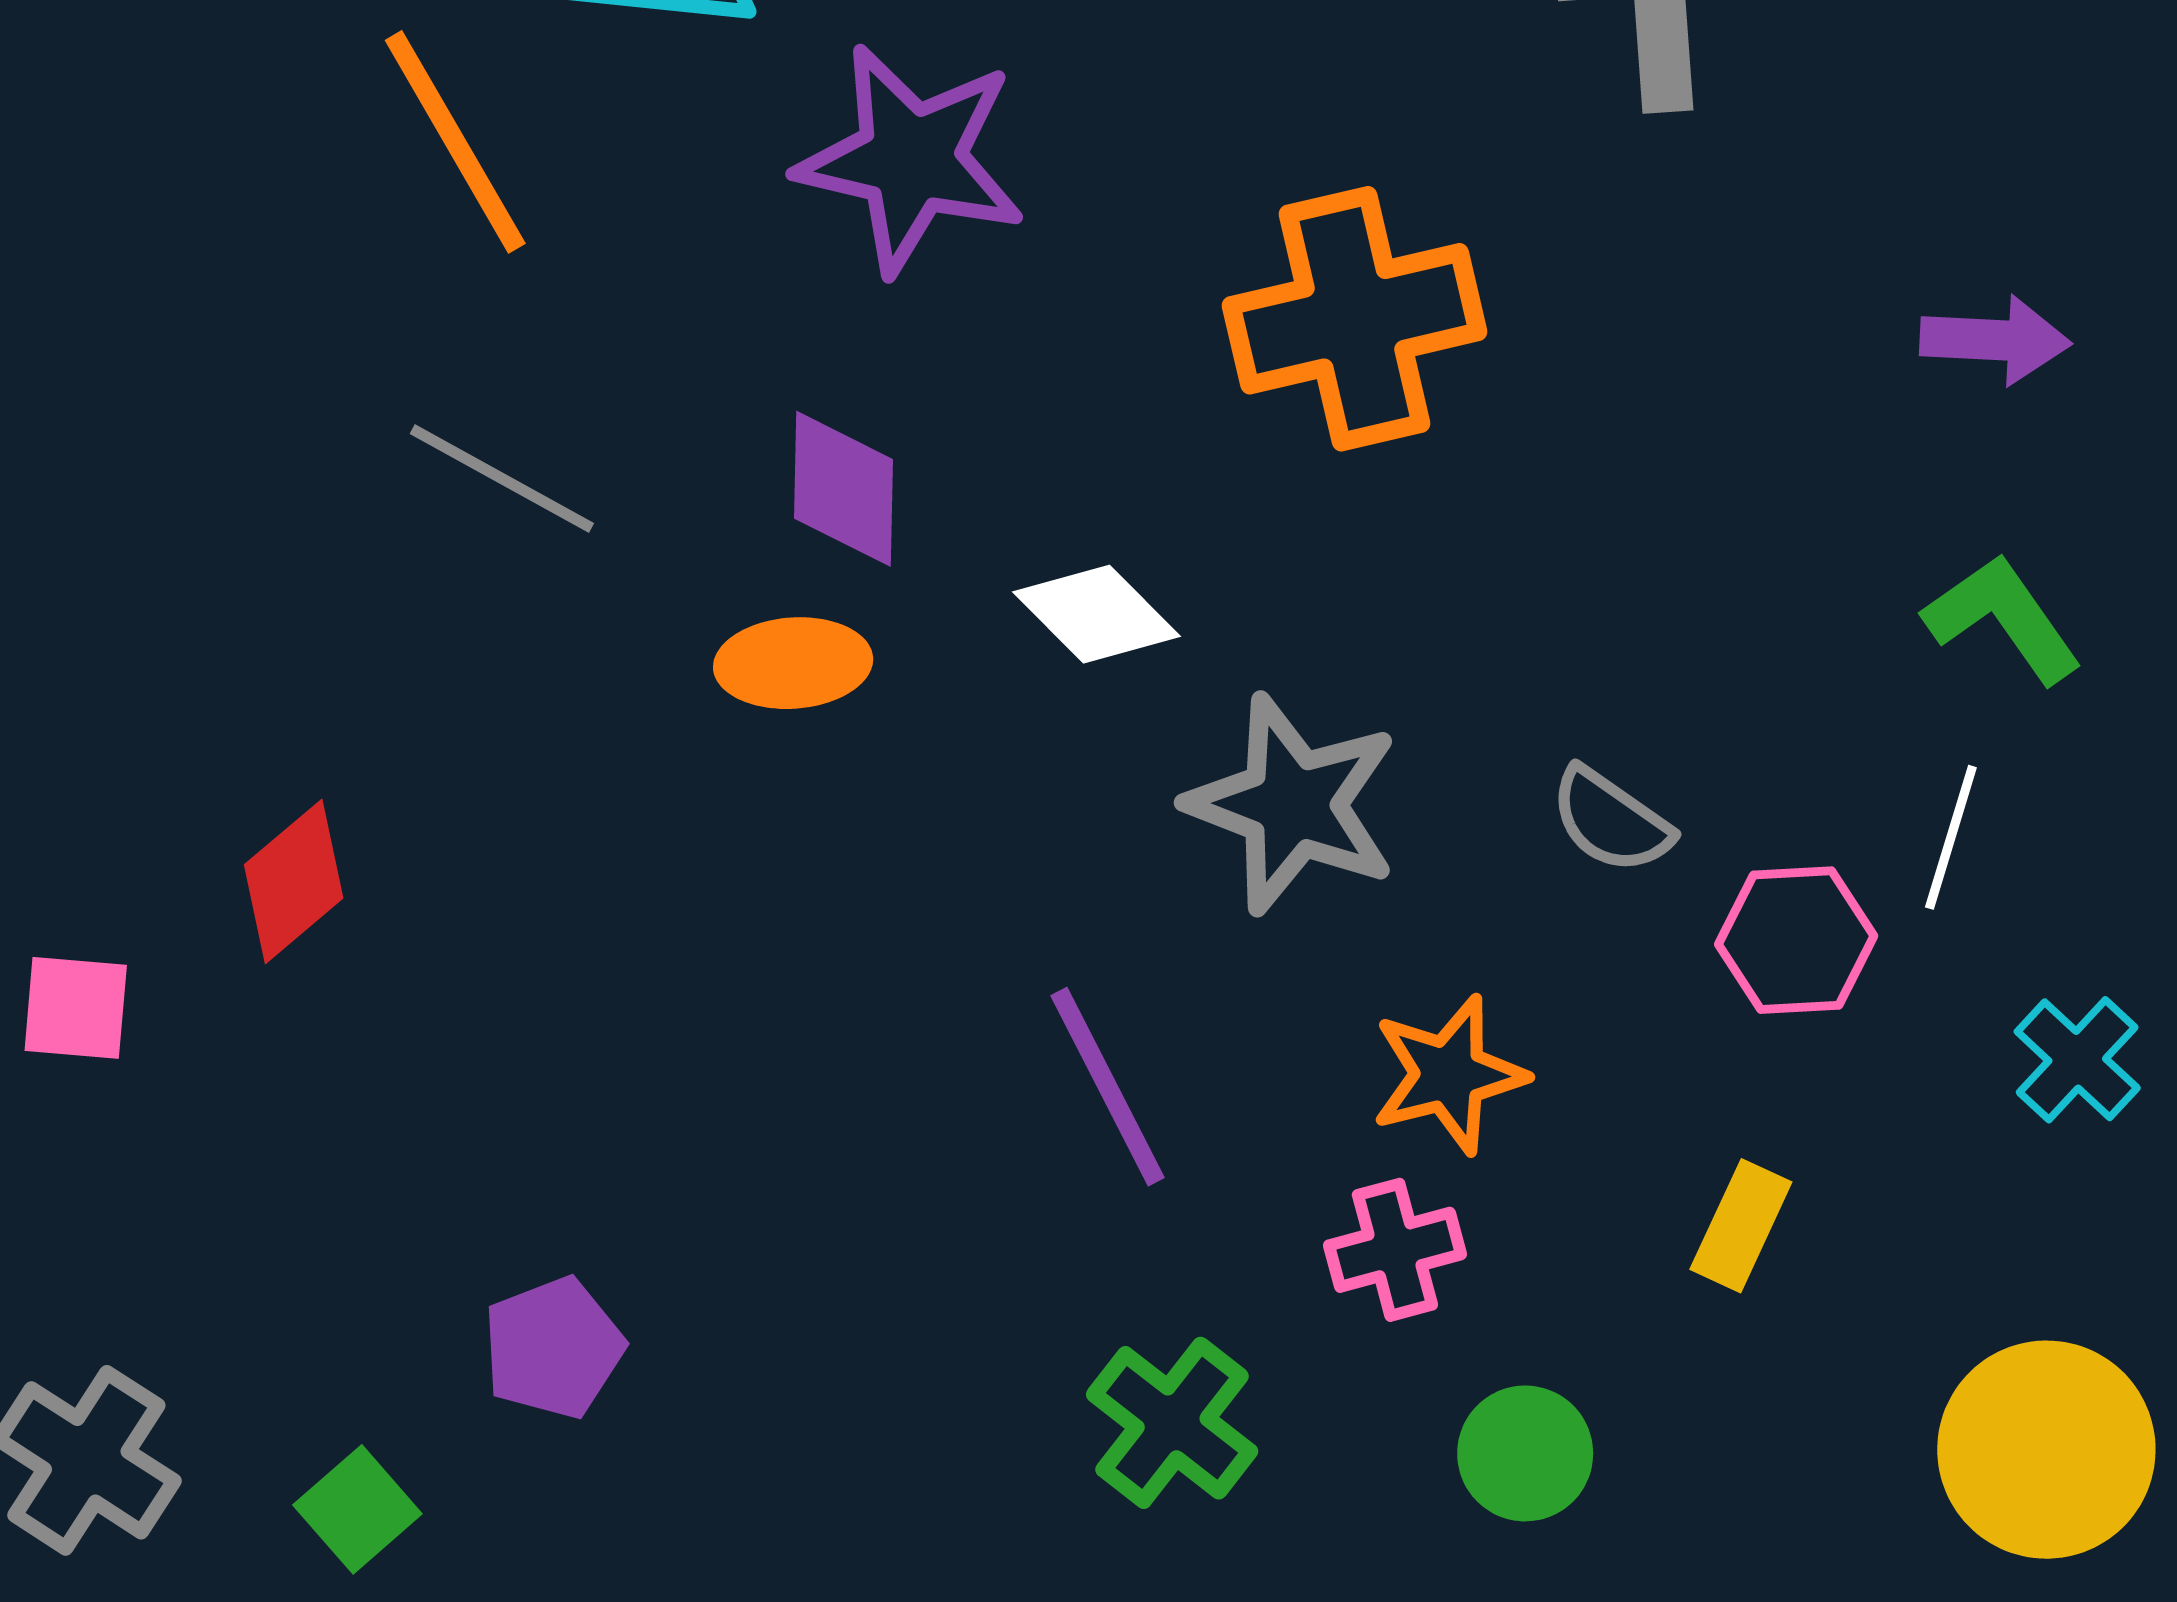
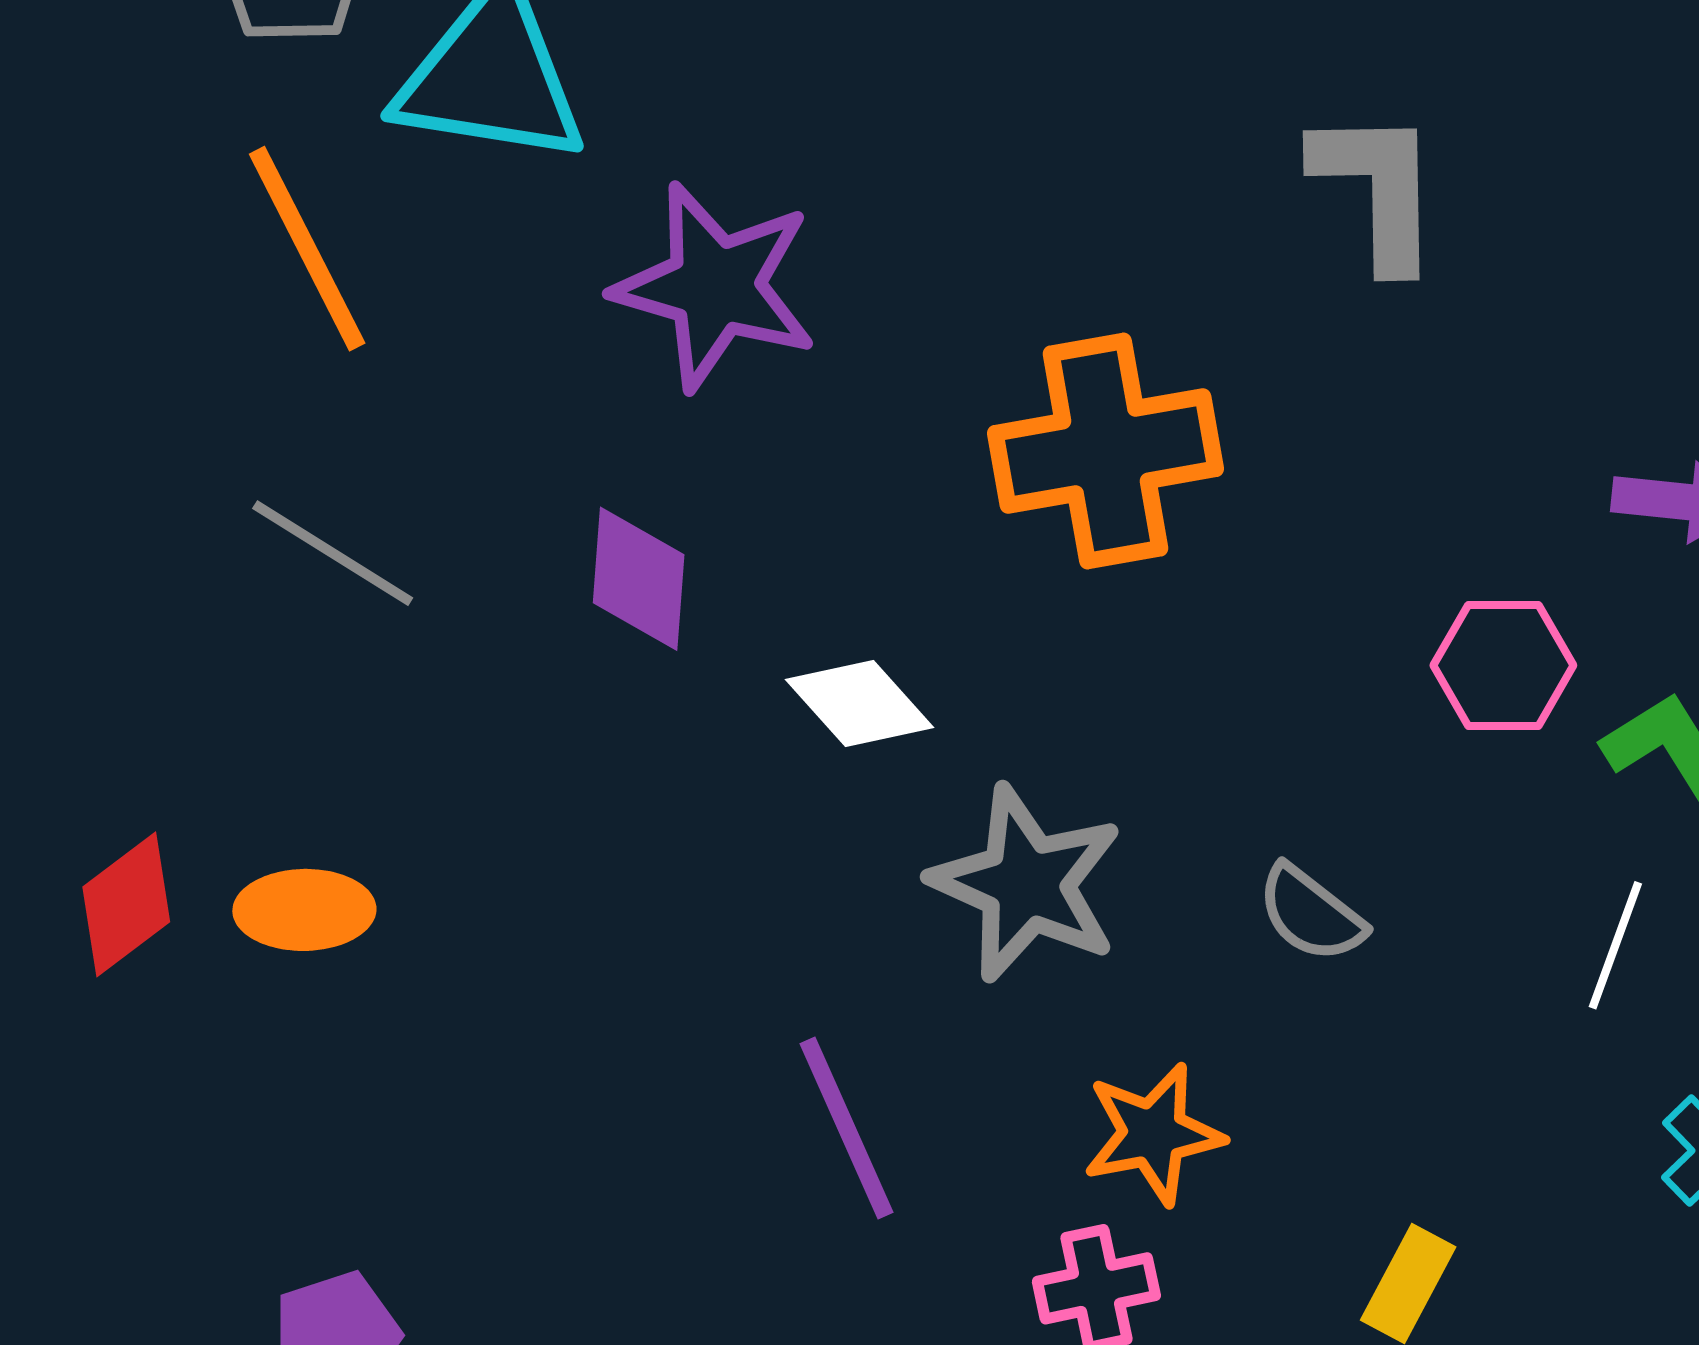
orange ellipse: (793, 663) -> (304, 910), moved
pink hexagon: (1796, 940) -> (1503, 665), moved

